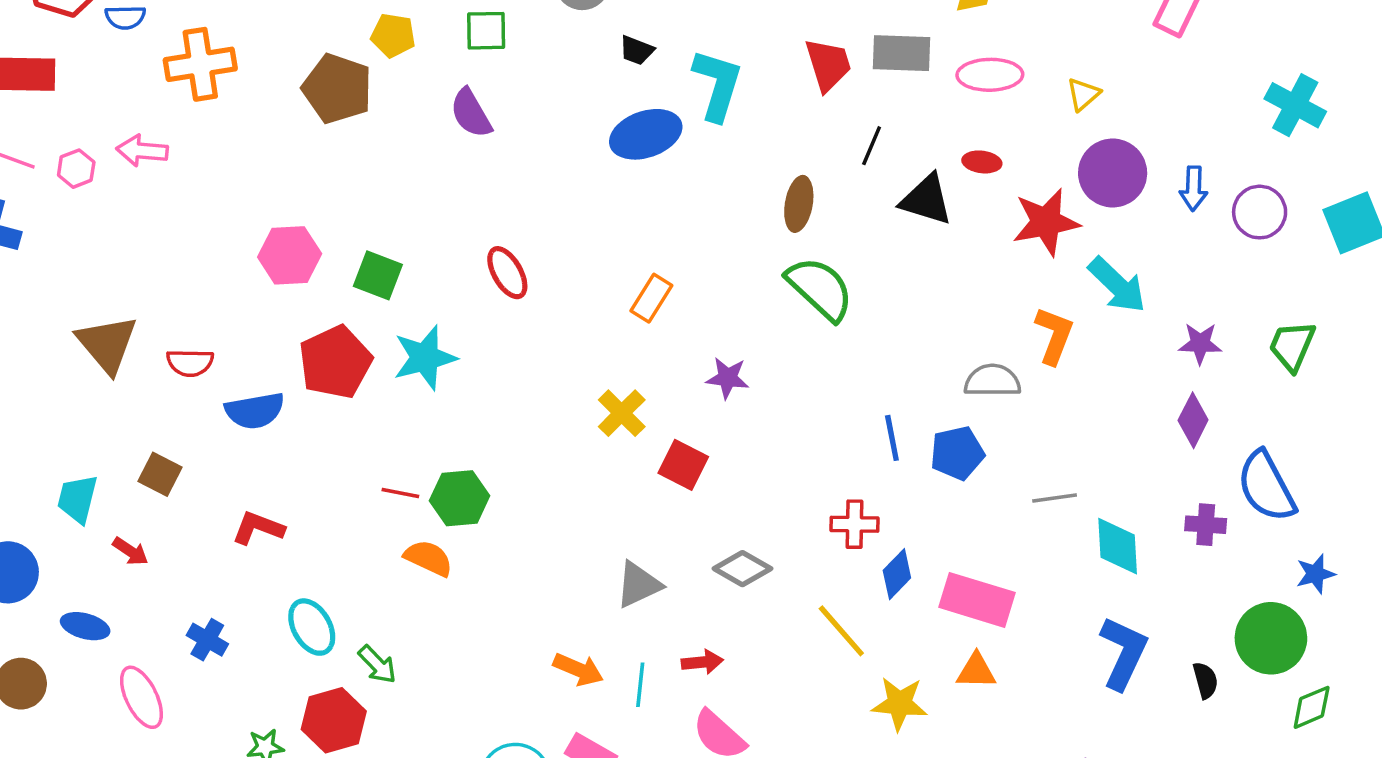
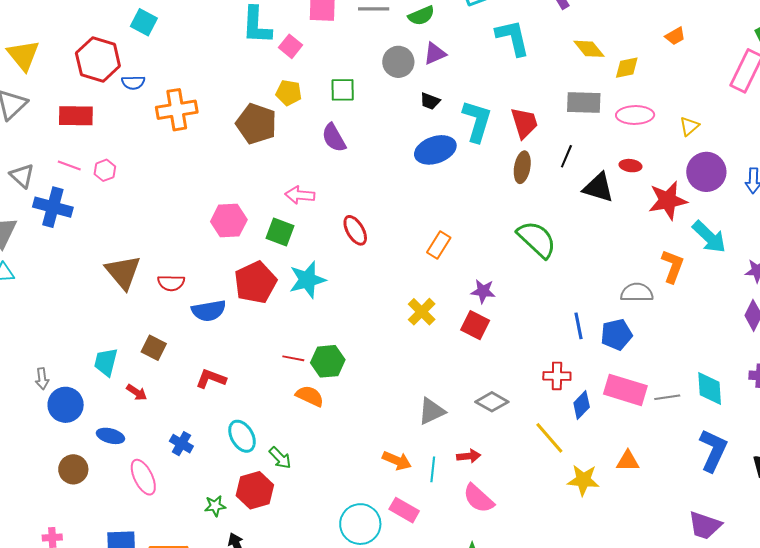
red trapezoid: (828, 65) -> (524, 123), moved
pink arrow: (142, 151) -> (300, 195), moved
brown ellipse: (799, 204) -> (522, 167), moved
red square: (683, 465) -> (475, 325), moved
gray line: (1055, 498) -> (667, 397), moved
pink rectangle: (977, 600) -> (625, 390), moved

